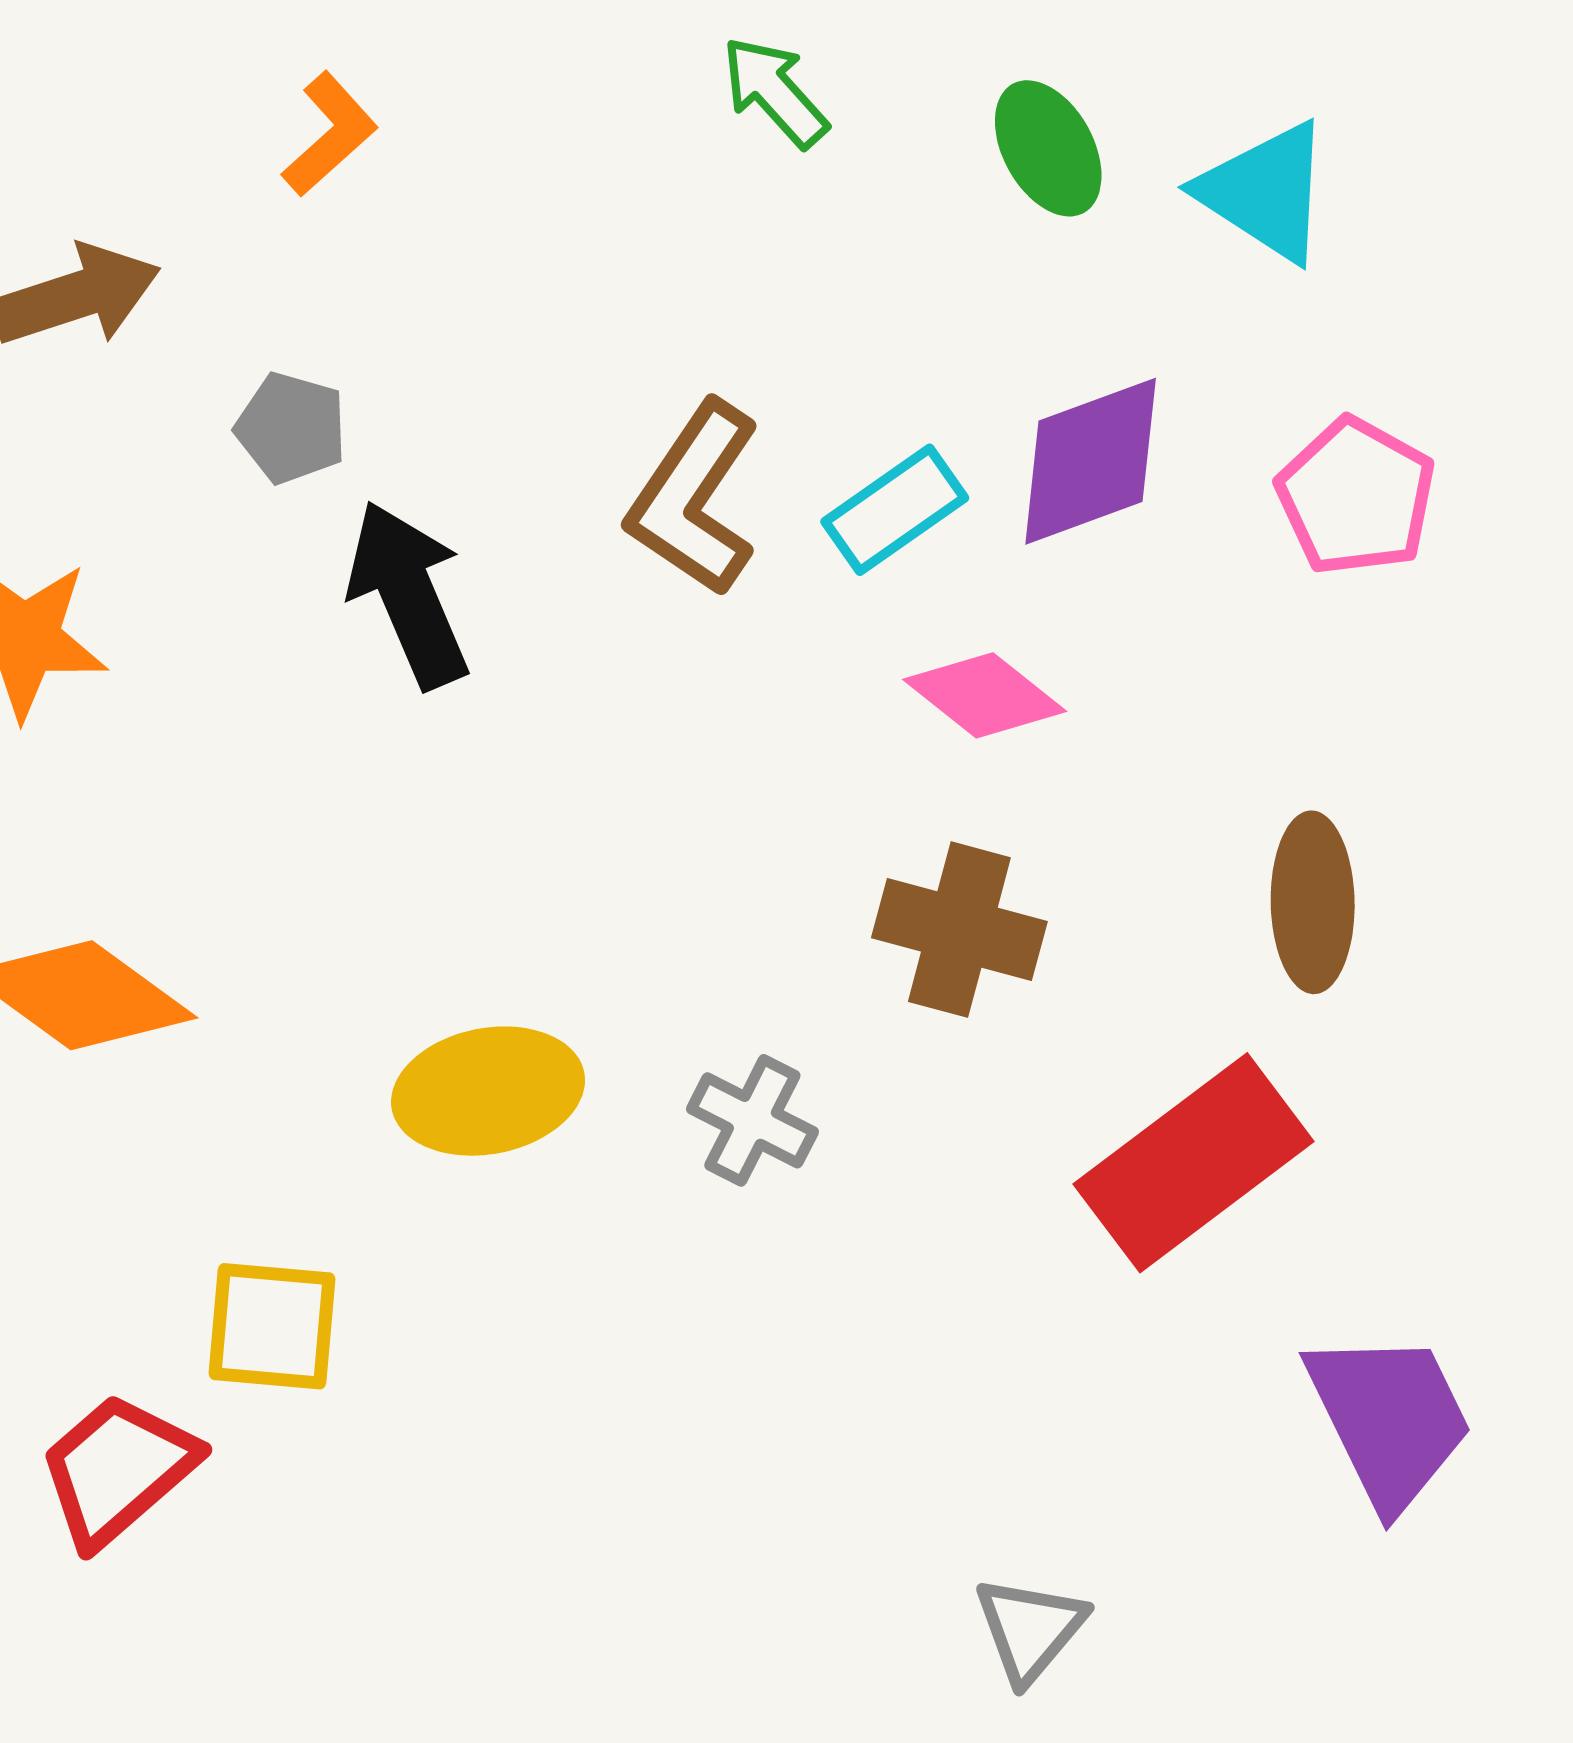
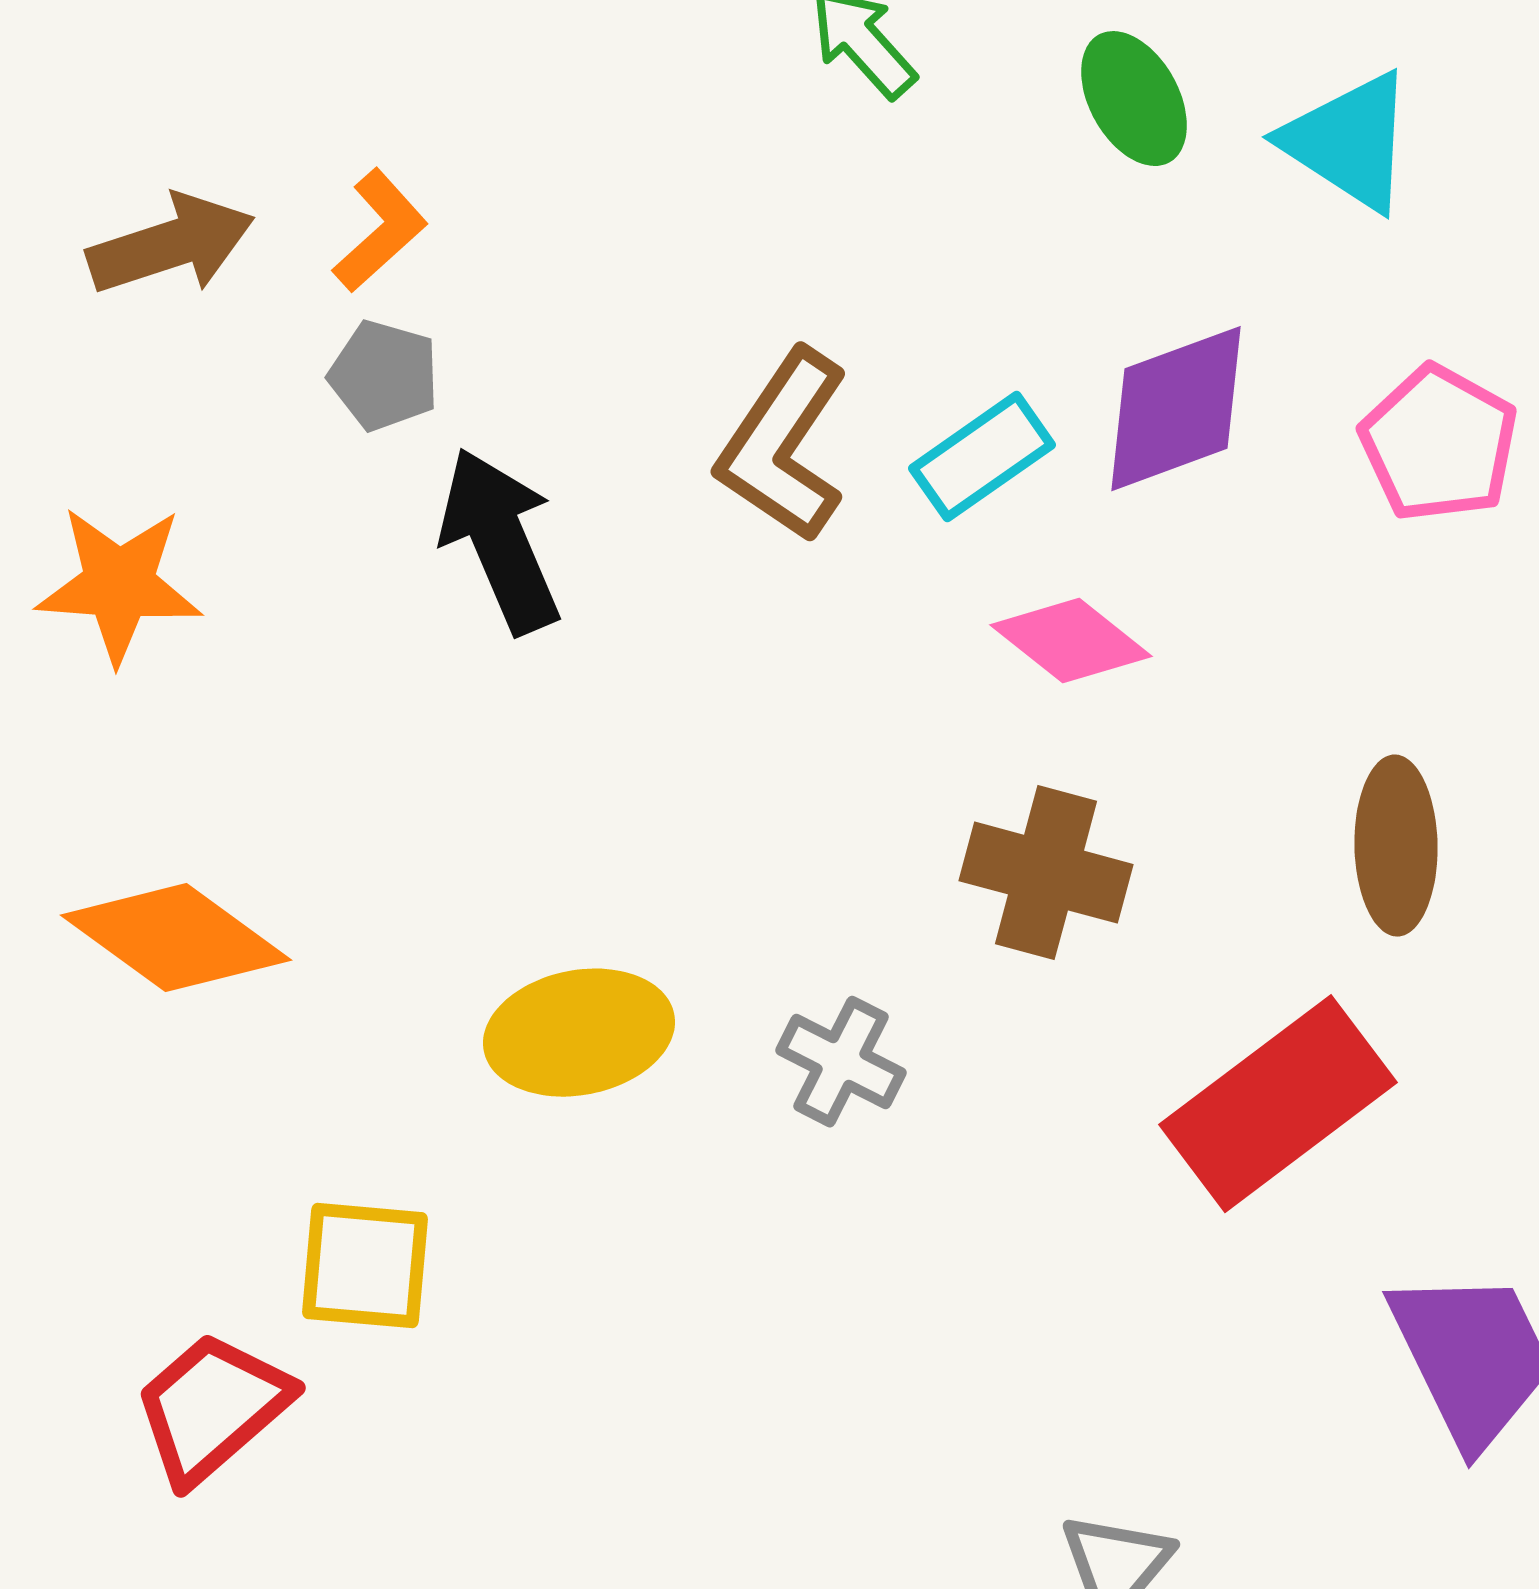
orange L-shape: (330, 134) -> (380, 231), moved

